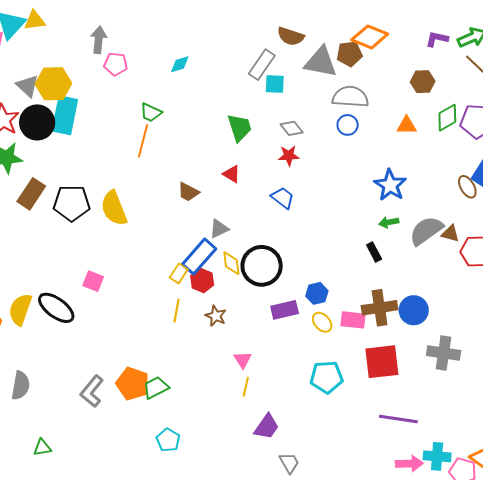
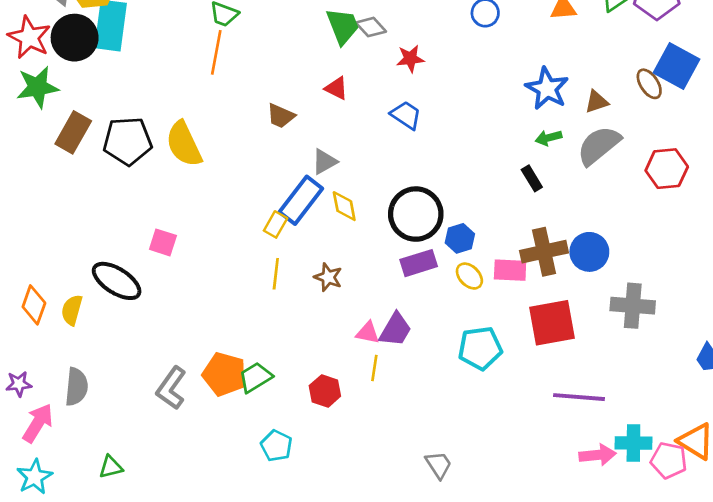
gray diamond: (292, 128) -> (371, 27), moved
brown triangle: (450, 234) -> (597, 102), moved, turned -30
black circle: (262, 266) -> (416, 214), moved
red hexagon: (202, 280) -> (325, 391), moved
yellow semicircle: (20, 309) -> (72, 310), moved, size x0.7
pink triangle: (243, 360) -> (368, 333), turned -42
purple trapezoid: (267, 427) -> (395, 330), moved

